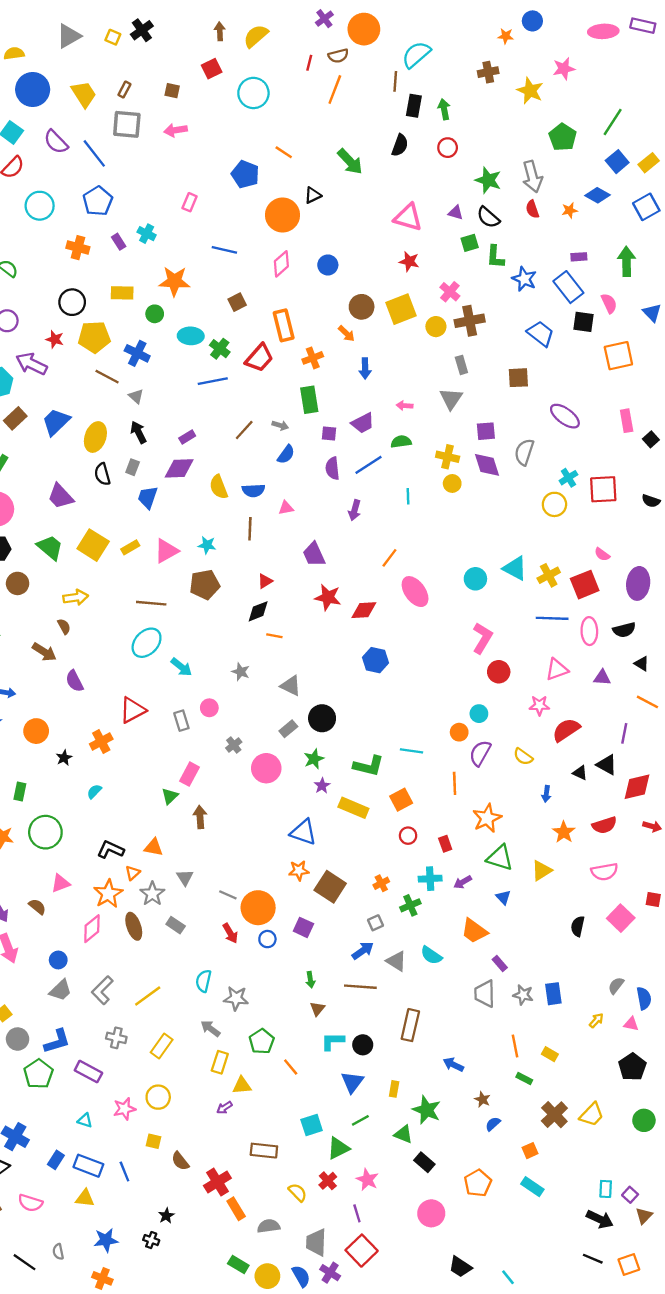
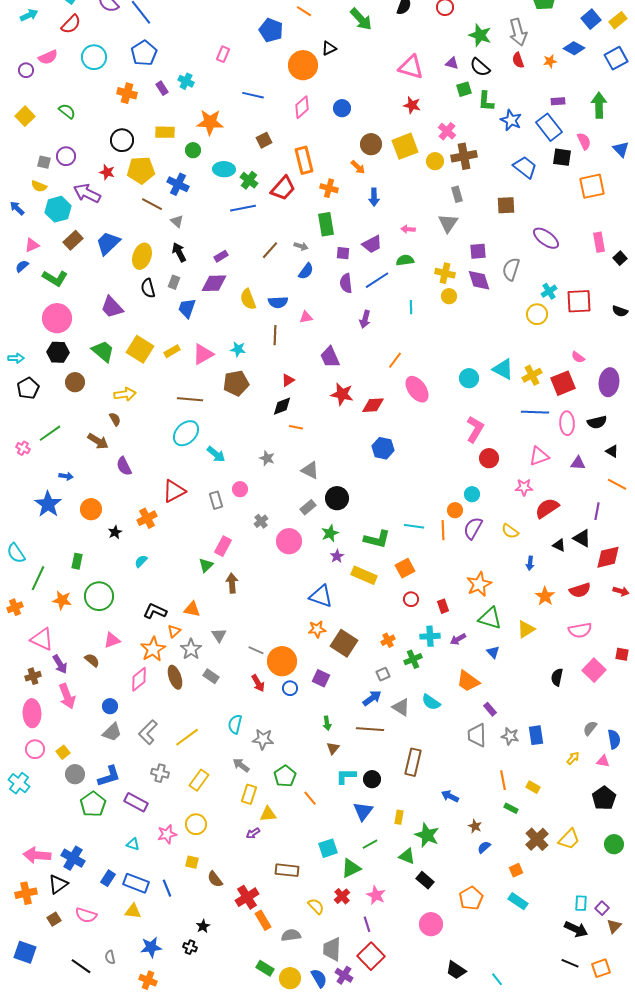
orange cross: (313, 358) -> (329, 188), turned 36
orange line: (455, 783) -> (443, 530), moved

